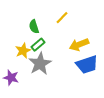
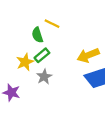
yellow line: (62, 18) -> (52, 24), moved, turned 72
gray star: (40, 64) -> (44, 77), size x0.6

